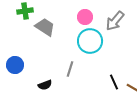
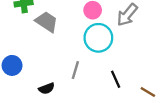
black line: (114, 82) -> (116, 79), moved

